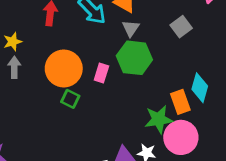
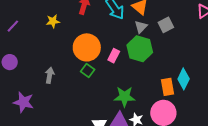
gray square: (181, 27) -> (166, 25), moved
gray arrow: (14, 67) -> (50, 75), moved
green star: (159, 119) -> (124, 97), moved

